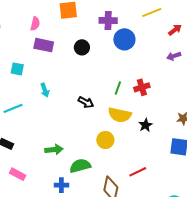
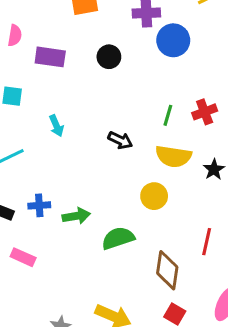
pink semicircle: (35, 24) -> (15, 35), moved
red line: (138, 172) -> (207, 242), turned -48
blue cross: (61, 185) -> (39, 205), moved

